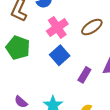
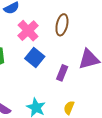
brown ellipse: (92, 27) -> (62, 25), turned -35

